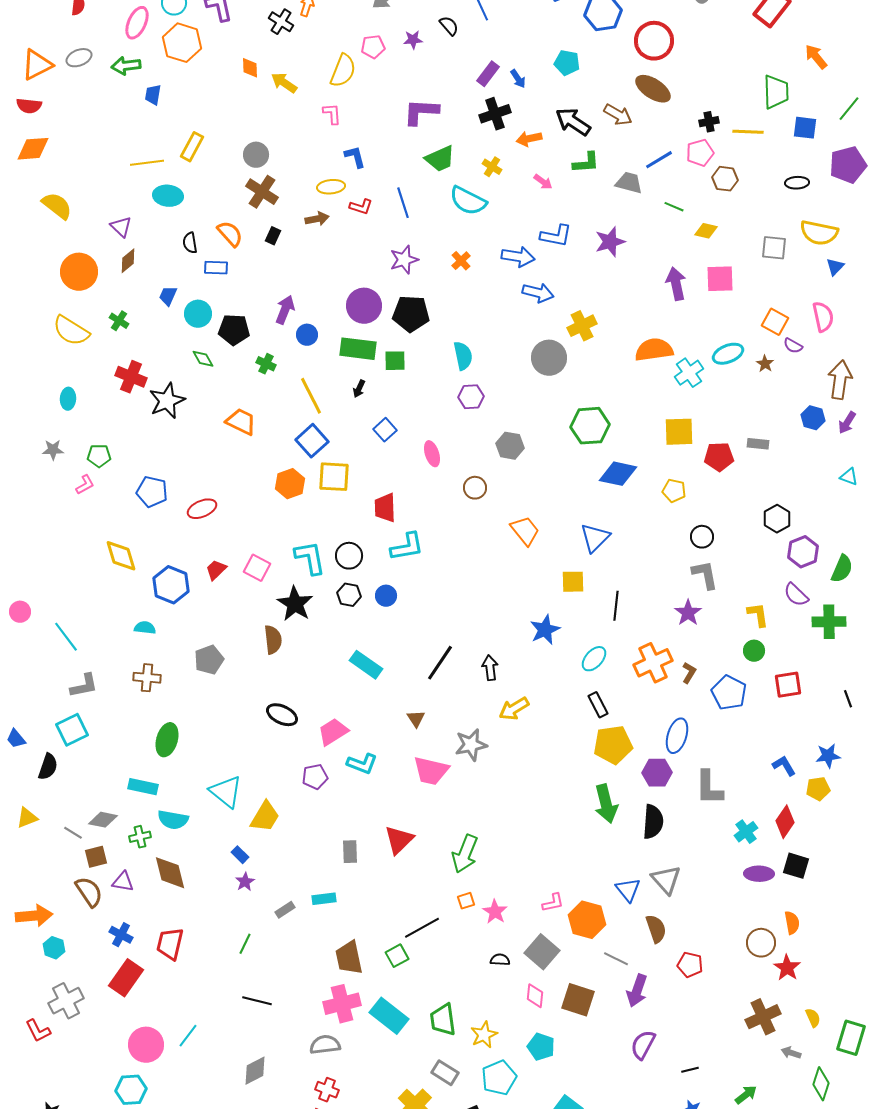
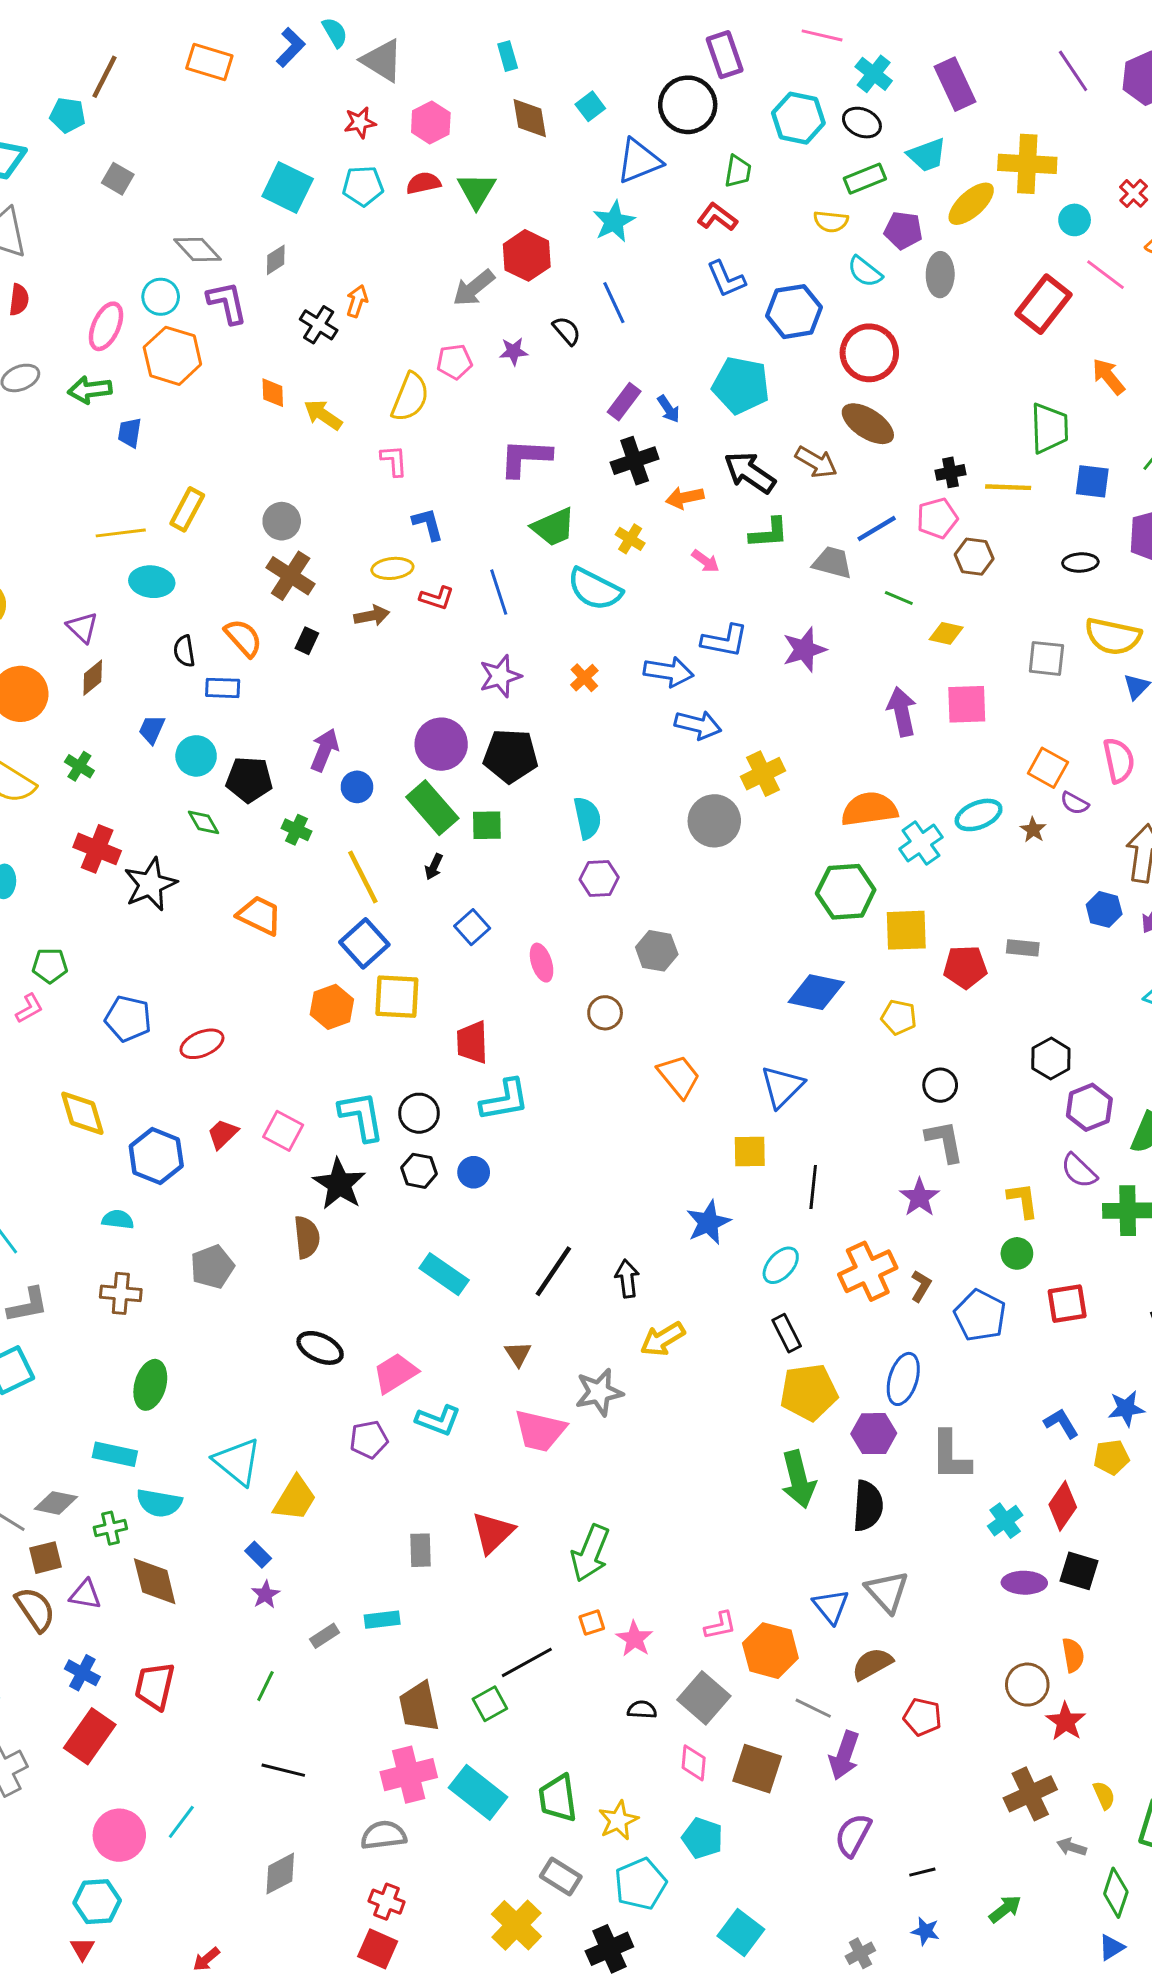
cyan pentagon: (567, 63) -> (741, 385), size x1.5
green rectangle: (358, 349) -> (432, 808), turned 42
green hexagon: (590, 426) -> (846, 892), moved
brown semicircle: (656, 929) -> (872, 1664), turned -100

